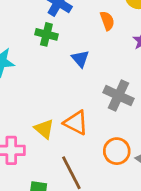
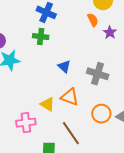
orange semicircle: (107, 21) -> (93, 20), moved
blue triangle: (80, 59) -> (64, 66), moved

